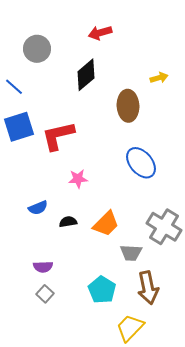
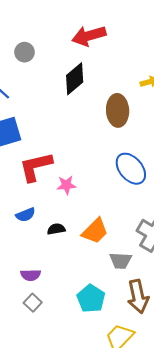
red arrow: (100, 33) -> (89, 36), size x1.4
gray circle: (37, 49) -> (25, 52), size x0.7
red L-shape: (58, 136) -> (36, 167), moved

